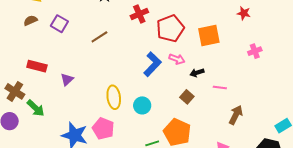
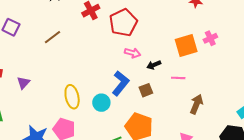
orange square: (209, 36) -> (186, 46), moved
blue L-shape: (152, 64) -> (121, 83), moved
brown square: (187, 97) -> (146, 90), turned 32

